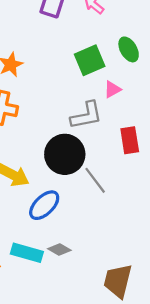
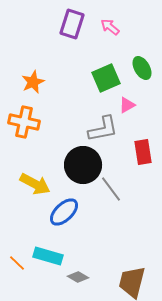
gray diamond: (59, 250) -> (78, 277), moved

